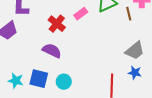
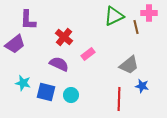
pink rectangle: (81, 14) -> (88, 54), moved
gray trapezoid: (135, 51) -> (129, 65), moved
cyan star: (16, 81) -> (23, 83), moved

